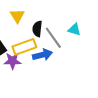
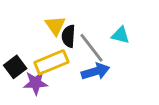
yellow triangle: (17, 16) -> (55, 26), moved
blue arrow: (42, 55) -> (95, 71), moved

